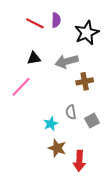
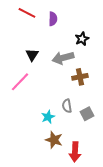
red line: (35, 23) -> (27, 13), moved
black star: (87, 33) -> (82, 39), moved, size x0.6
black triangle: (34, 58) -> (32, 55), turned -48

